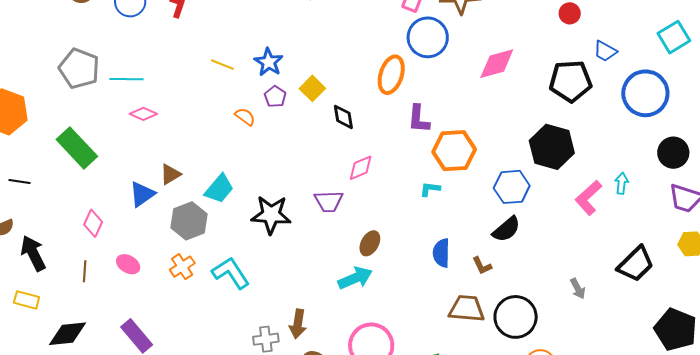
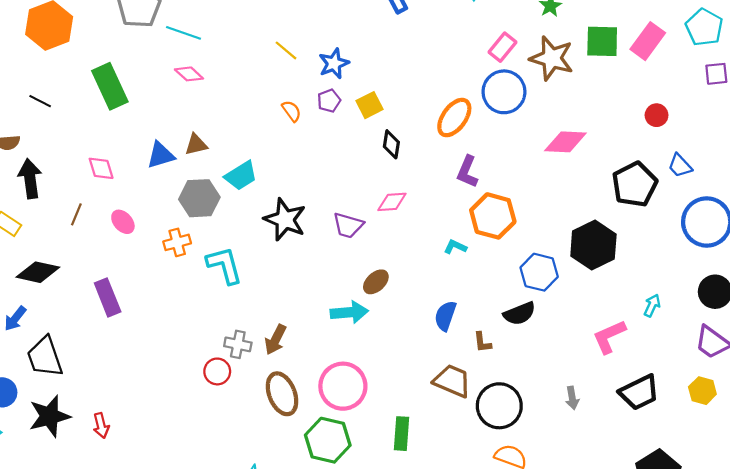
black pentagon: (571, 81) -> (635, 184), turned 30
pink L-shape: (588, 198) -> (609, 337), moved
pink diamond: (93, 223) -> (101, 168), turned -60

